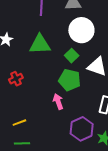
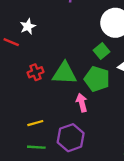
green triangle: (40, 44) -> (64, 73), moved
purple hexagon: (82, 129) -> (71, 138), moved

